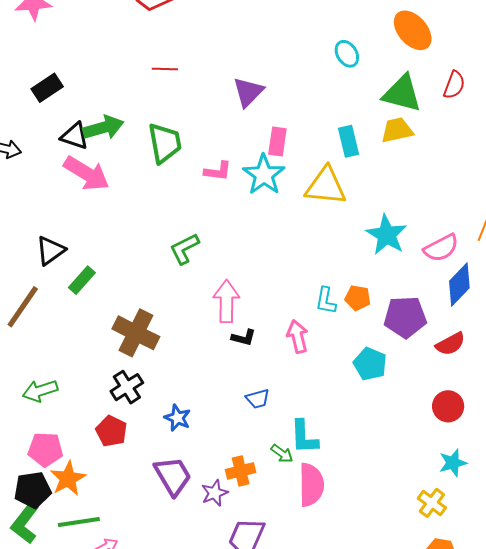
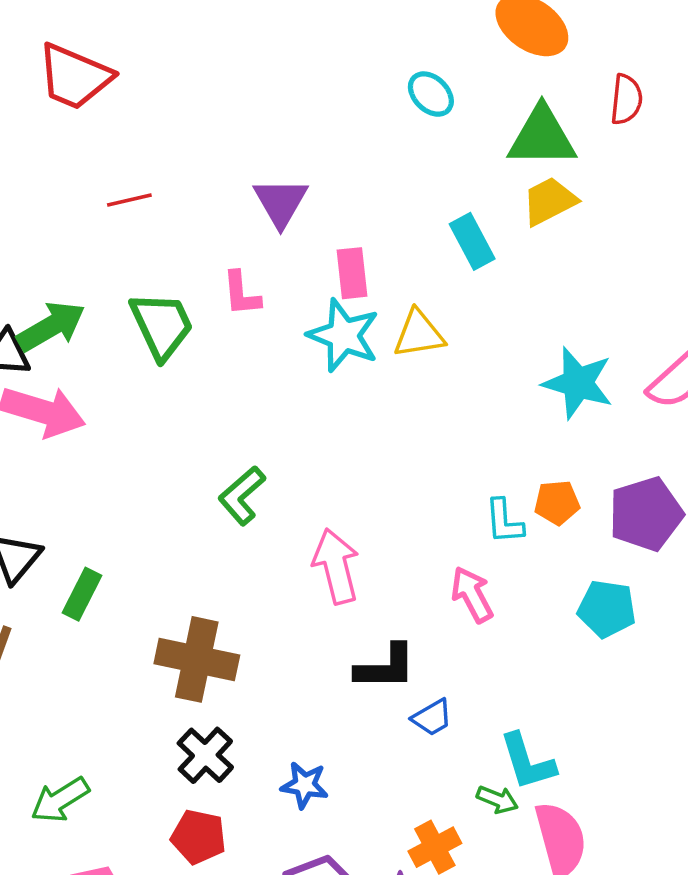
pink L-shape: (218, 171) -> (241, 294), moved, turned 92
yellow triangle: (326, 186) -> (419, 334), moved, size x0.7
black L-shape: (244, 338) -> (385, 667), moved, size x1.5

